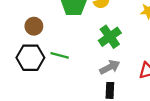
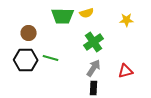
gray arrow: (110, 67) -> (94, 68), turned -30

